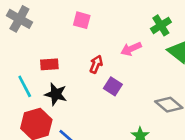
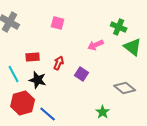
green cross: (161, 25) -> (119, 27), turned -35
red arrow: (96, 64) -> (59, 63), moved

